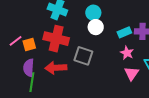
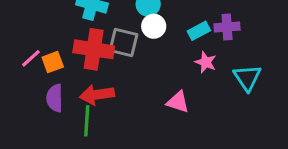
gray square: (83, 56) -> (124, 42), moved
pink triangle: (132, 73) -> (178, 102), moved, turned -42
green line: (32, 82) -> (87, 121), moved

